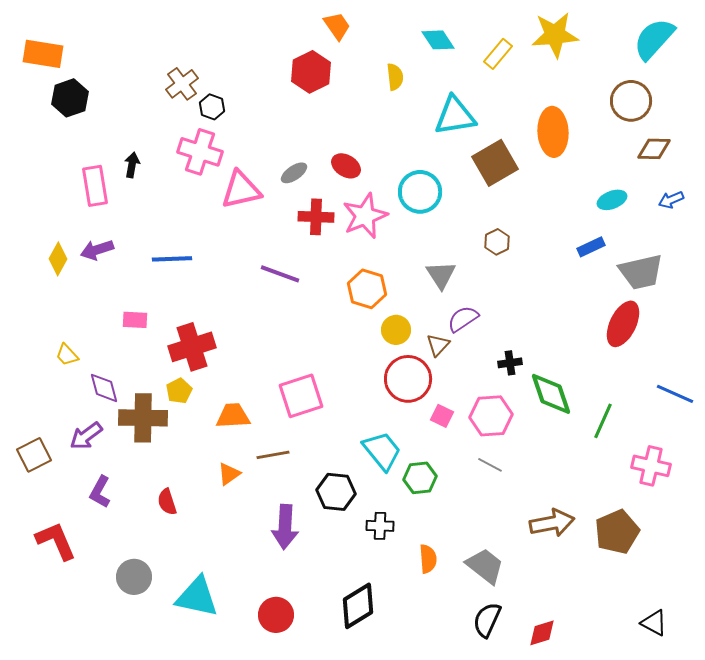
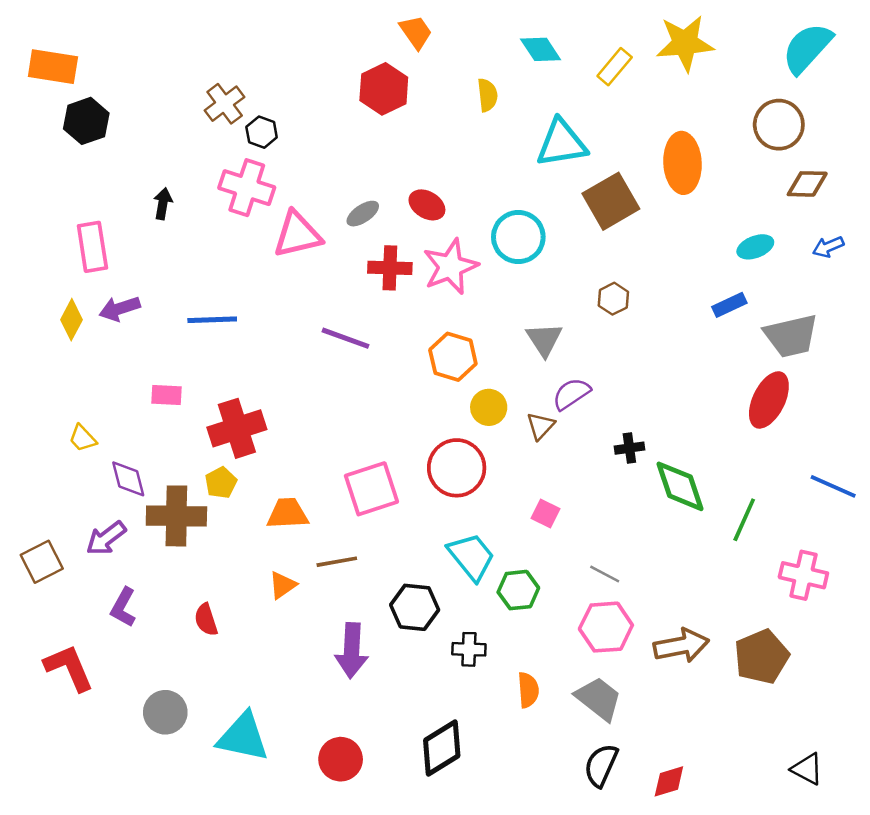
pink rectangle: (95, 186) -> (92, 247), moved
red circle: (408, 379) -> (457, 468), moved
pink hexagon: (491, 416) -> (606, 627), moved

